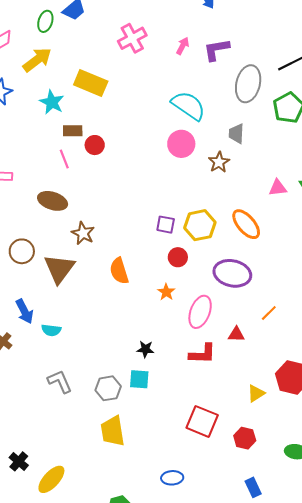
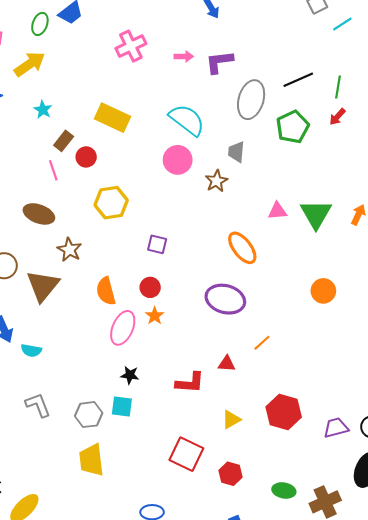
pink arrow: (183, 46) -> (184, 56), turned 60
yellow rectangle: (91, 83) -> (113, 118), moved
cyan star: (52, 102) -> (43, 110), size x0.7
brown rectangle: (73, 131) -> (64, 141), turned -54
yellow hexagon: (200, 225) -> (111, 203), moved
red circle: (178, 257) -> (150, 287), moved
pink ellipse: (200, 312) -> (123, 328), moved
yellow triangle: (256, 393) -> (231, 420), moved

